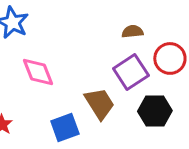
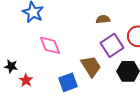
brown semicircle: (132, 31) -> (103, 19), moved

